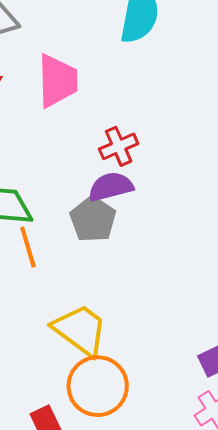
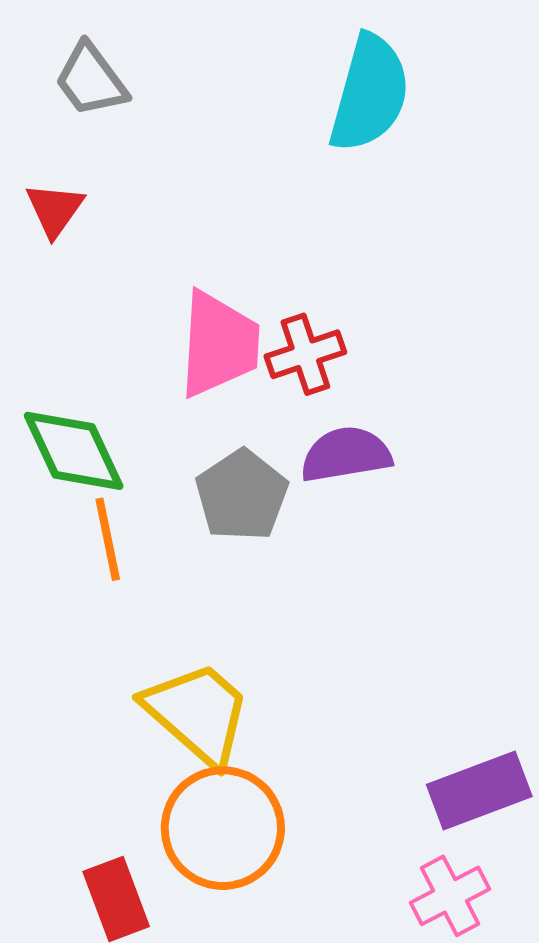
pink trapezoid: (57, 81) -> (219, 344), moved
purple semicircle: (111, 187) -> (346, 454), moved

